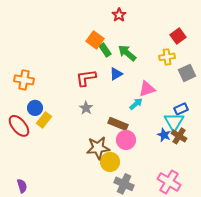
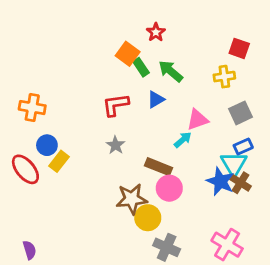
red star: (119, 15) -> (156, 32), moved
red square: (178, 36) -> (239, 48), turned -35
gray square: (187, 73) -> (241, 113), moved
blue star: (164, 135) -> (220, 181), size x1.5

